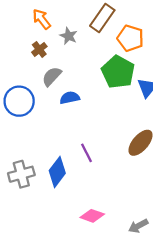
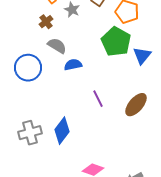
gray semicircle: (52, 76) -> (57, 46), turned 78
purple line: (87, 153) -> (98, 99), moved

